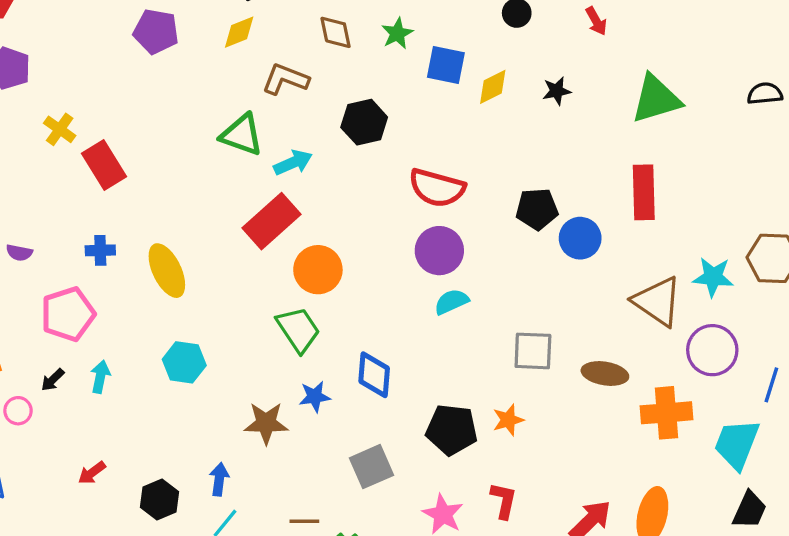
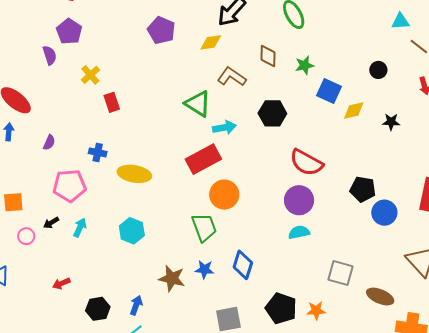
red rectangle: (104, 165) -> (112, 102), size x0.7
purple semicircle: (19, 253) -> (49, 142), turned -91
yellow ellipse: (167, 271) -> (134, 174), turned -68

